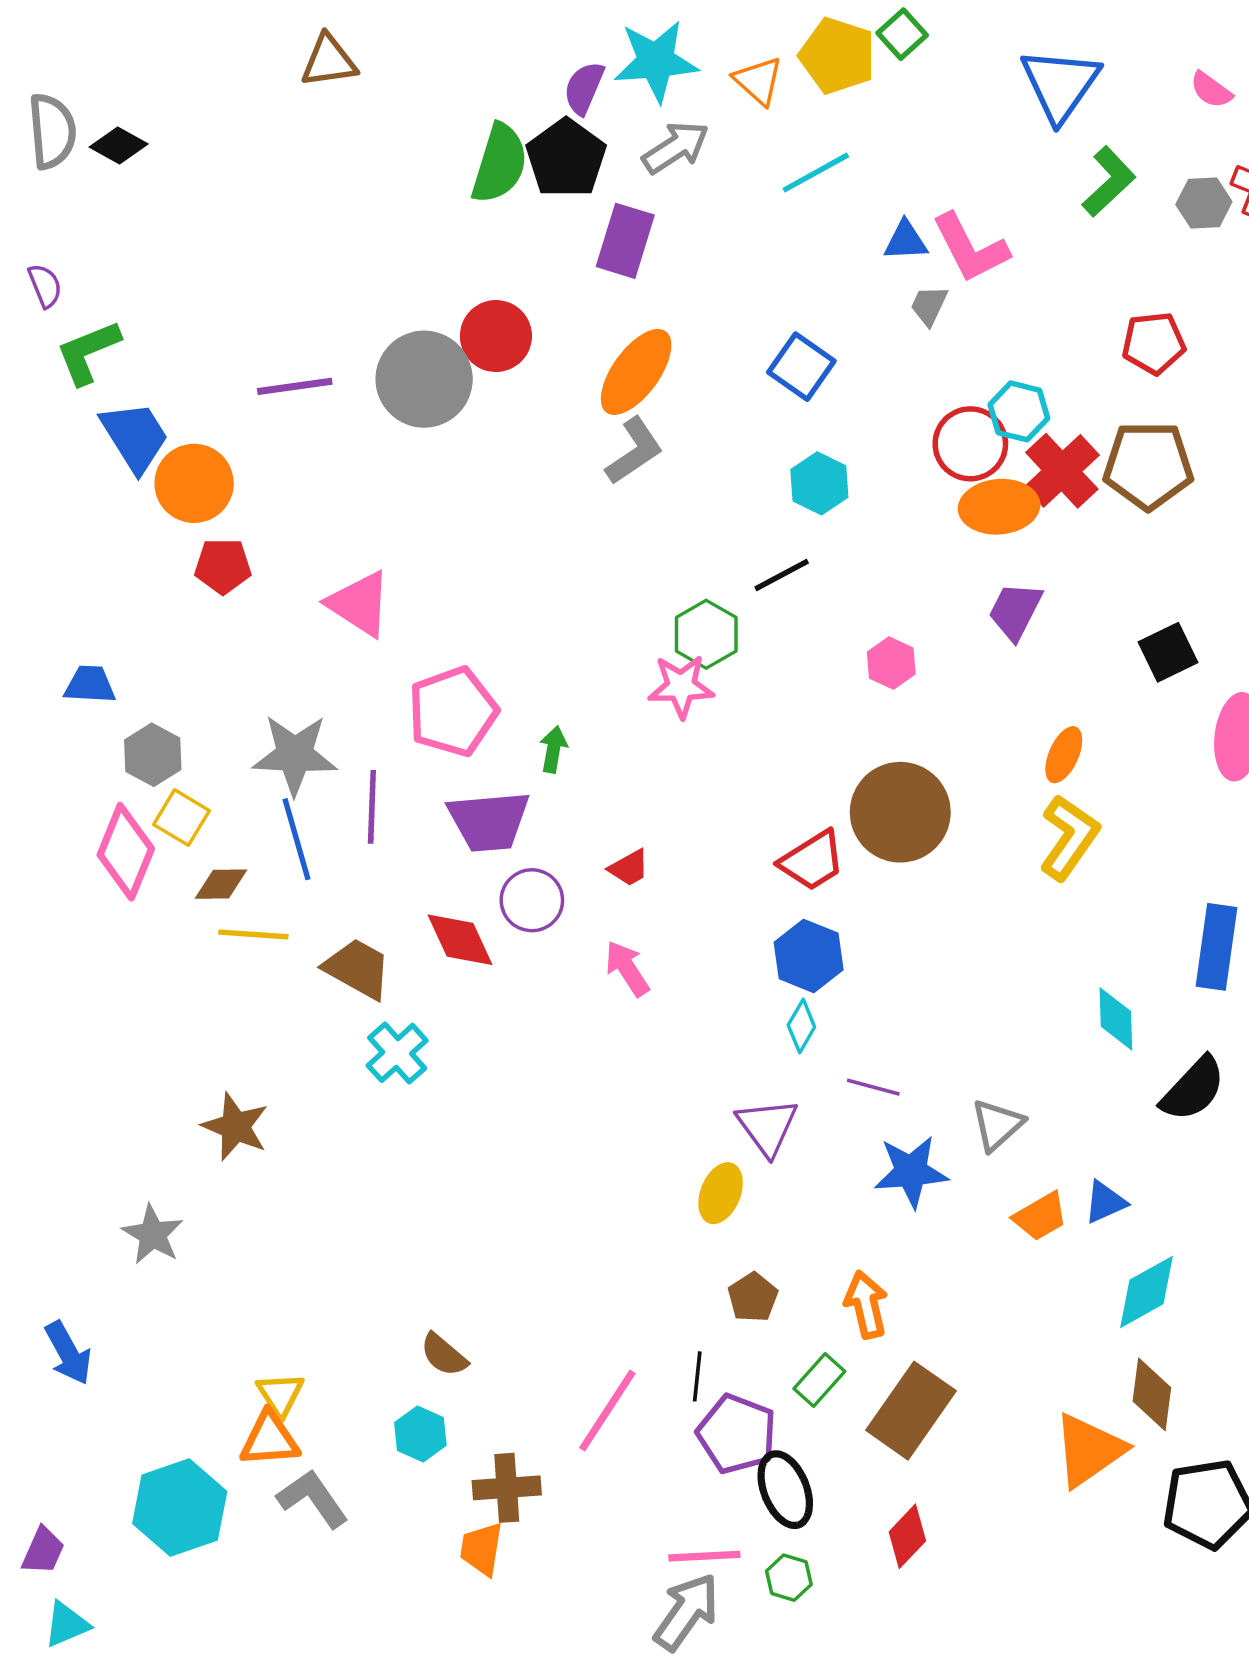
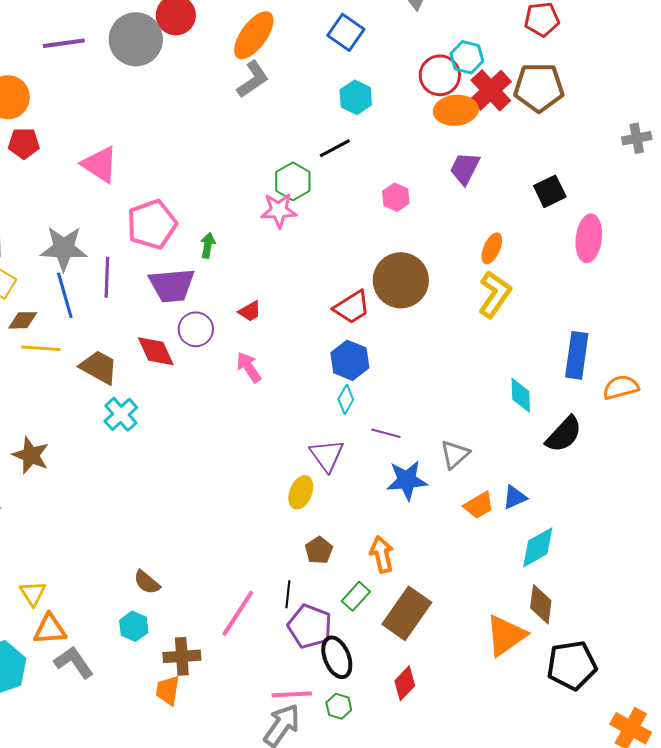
yellow triangle: (280, 1394) -> (33, 593), moved

